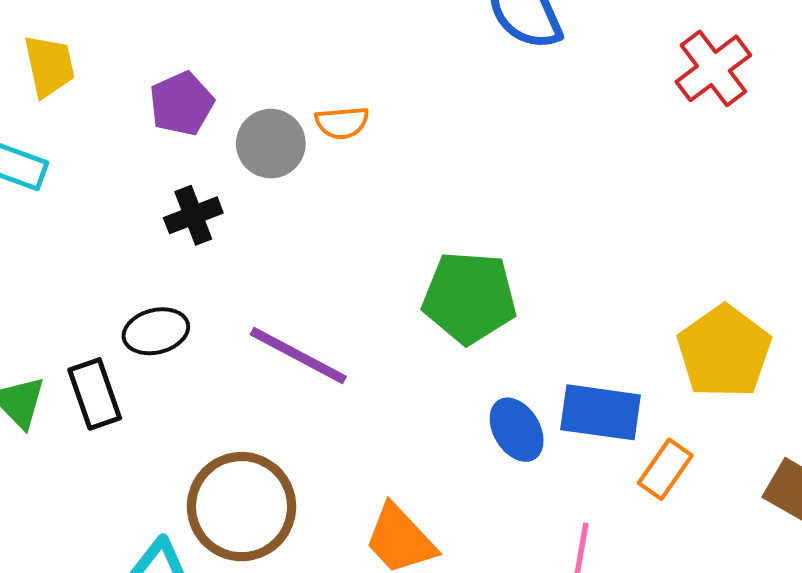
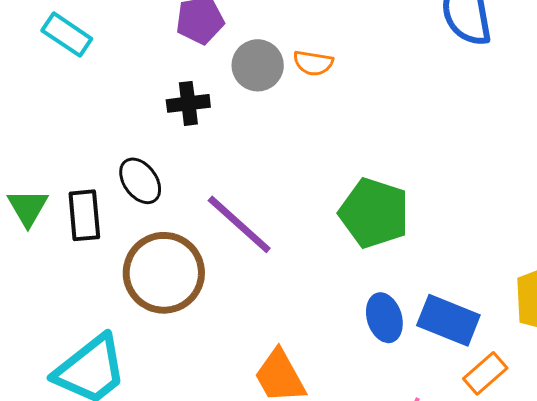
black ellipse: (156, 331) -> (140, 181), turned 54
brown circle: (242, 507) -> (164, 273), moved

